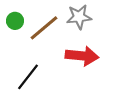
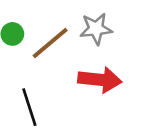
black line: (28, 77) -> (29, 107), turned -56

